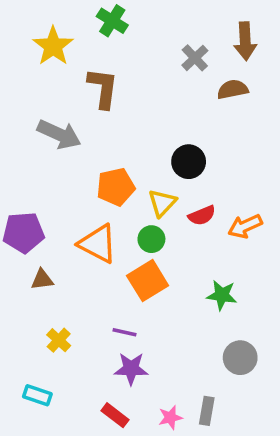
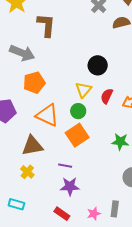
orange pentagon: (116, 187) -> (34, 83), moved
red semicircle: (202, 215) -> (107, 96), turned 140
brown triangle: (42, 279) -> (32, 146), moved, size x1.6

